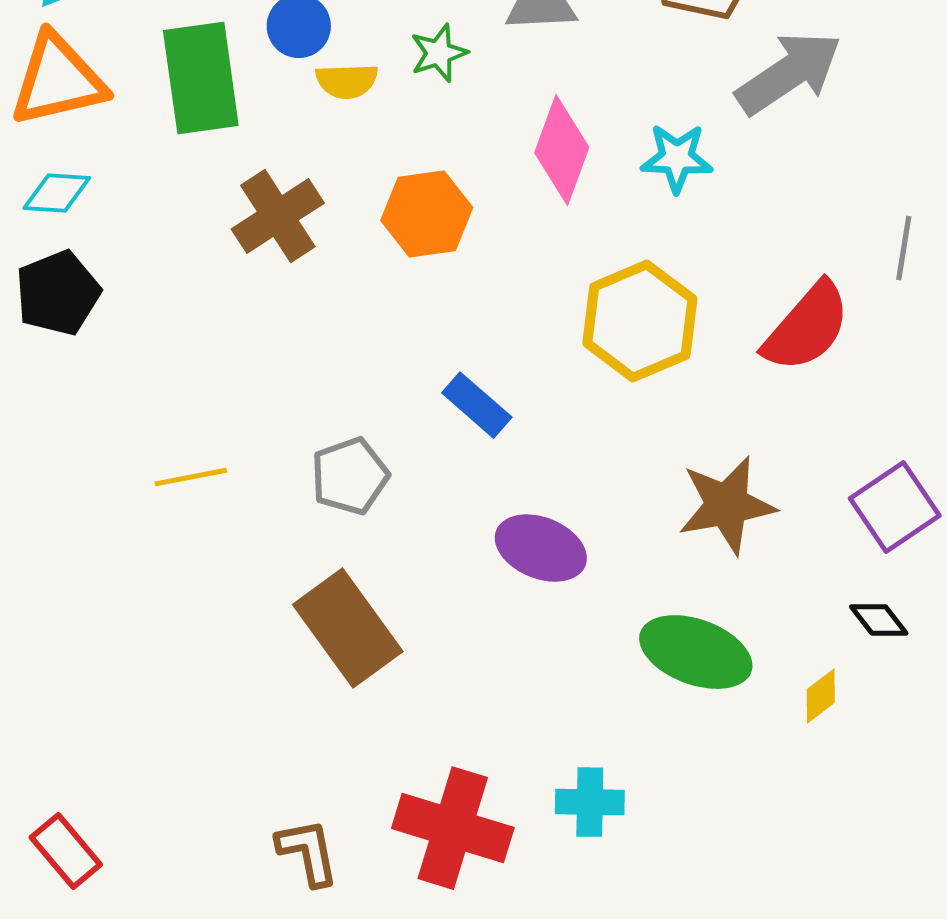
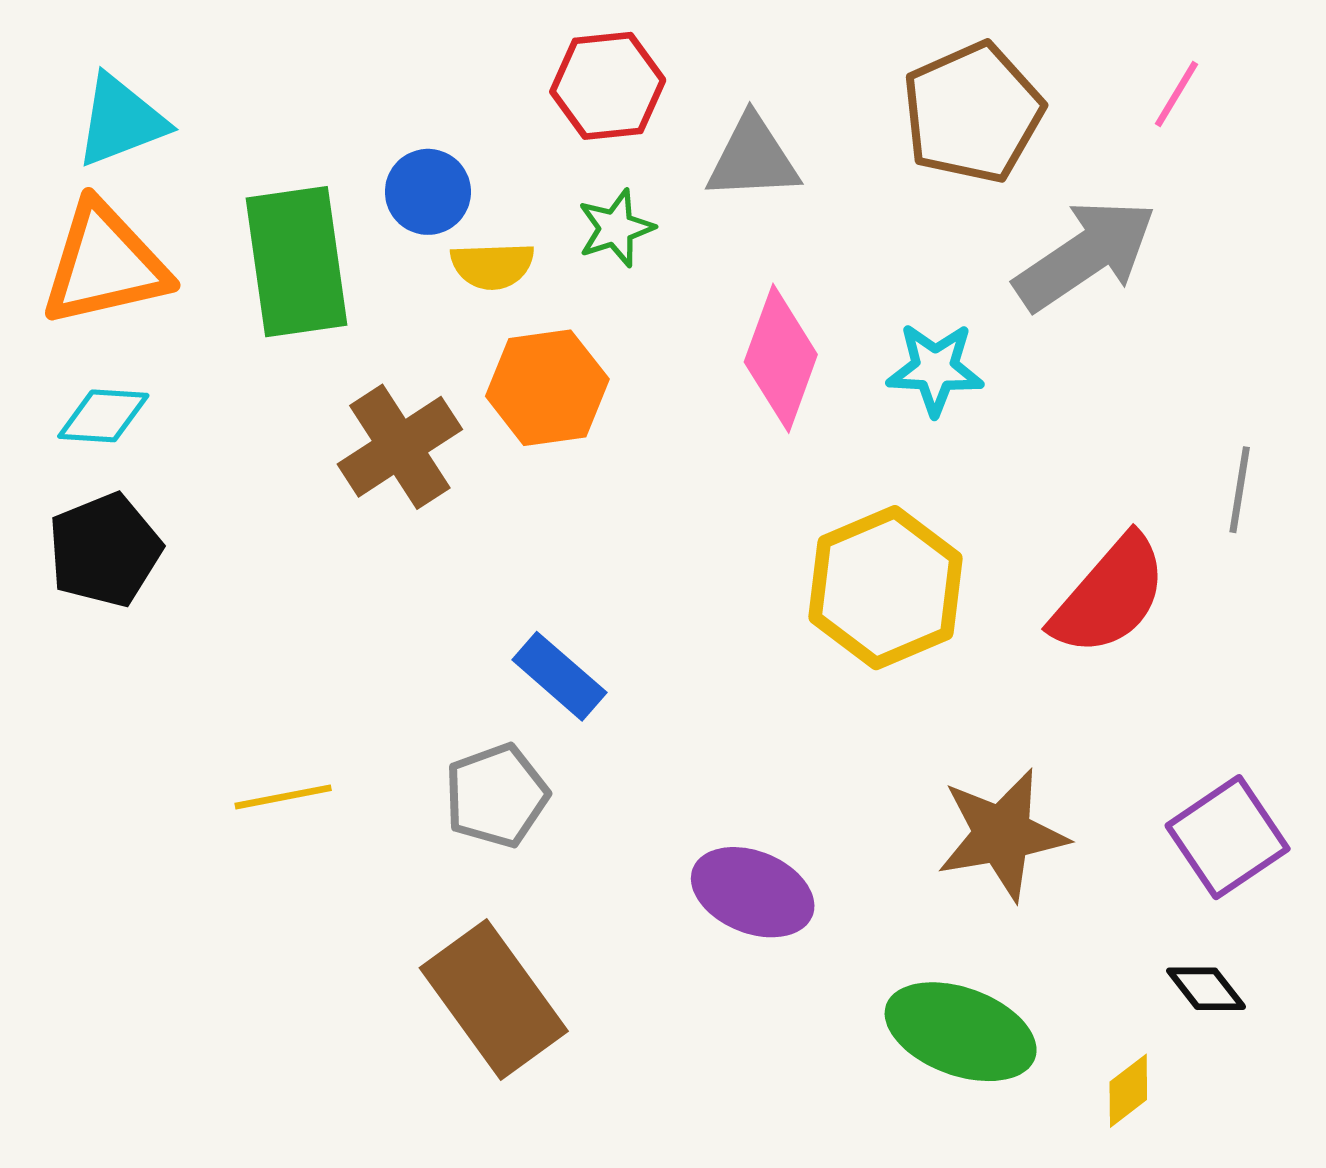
orange hexagon: (427, 214) -> (547, 388), moved
blue rectangle: (477, 405) -> (559, 676), moved

